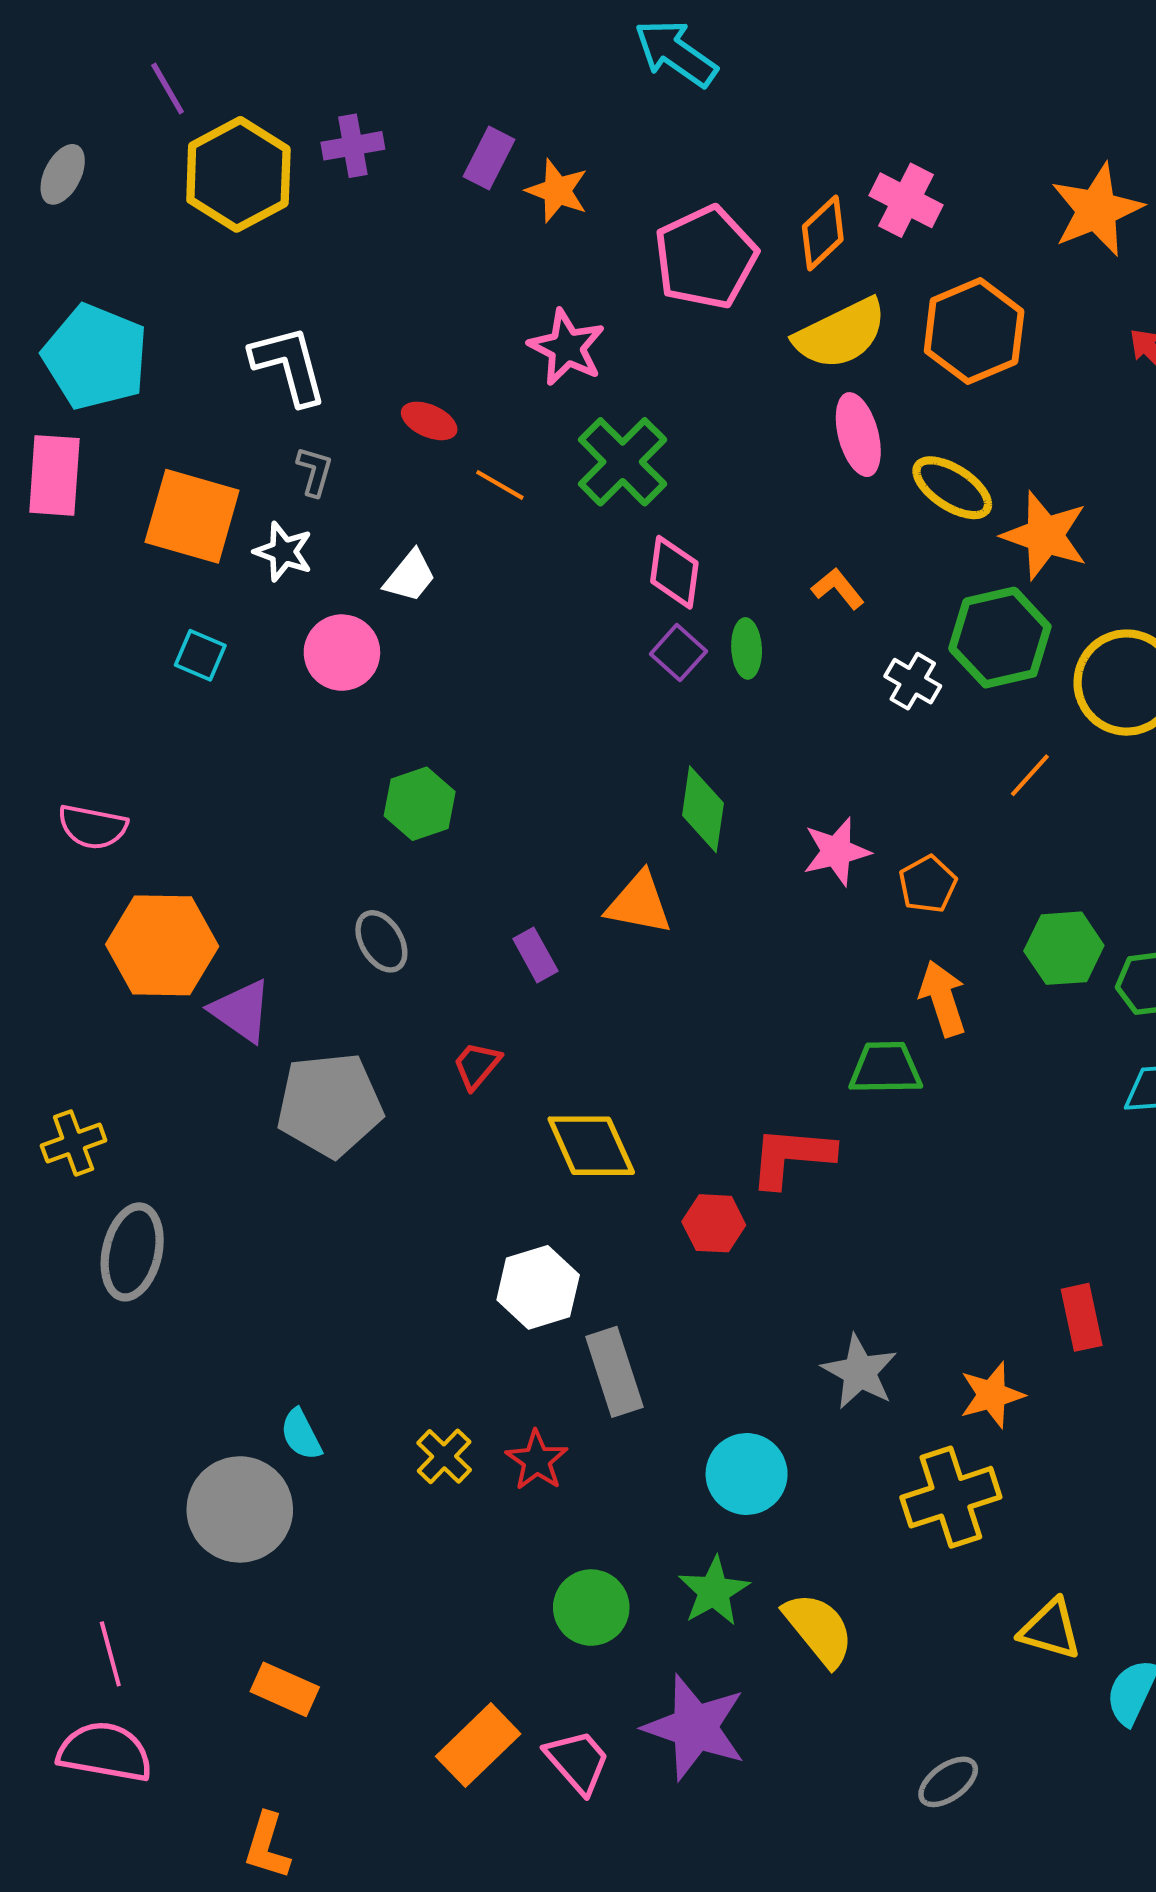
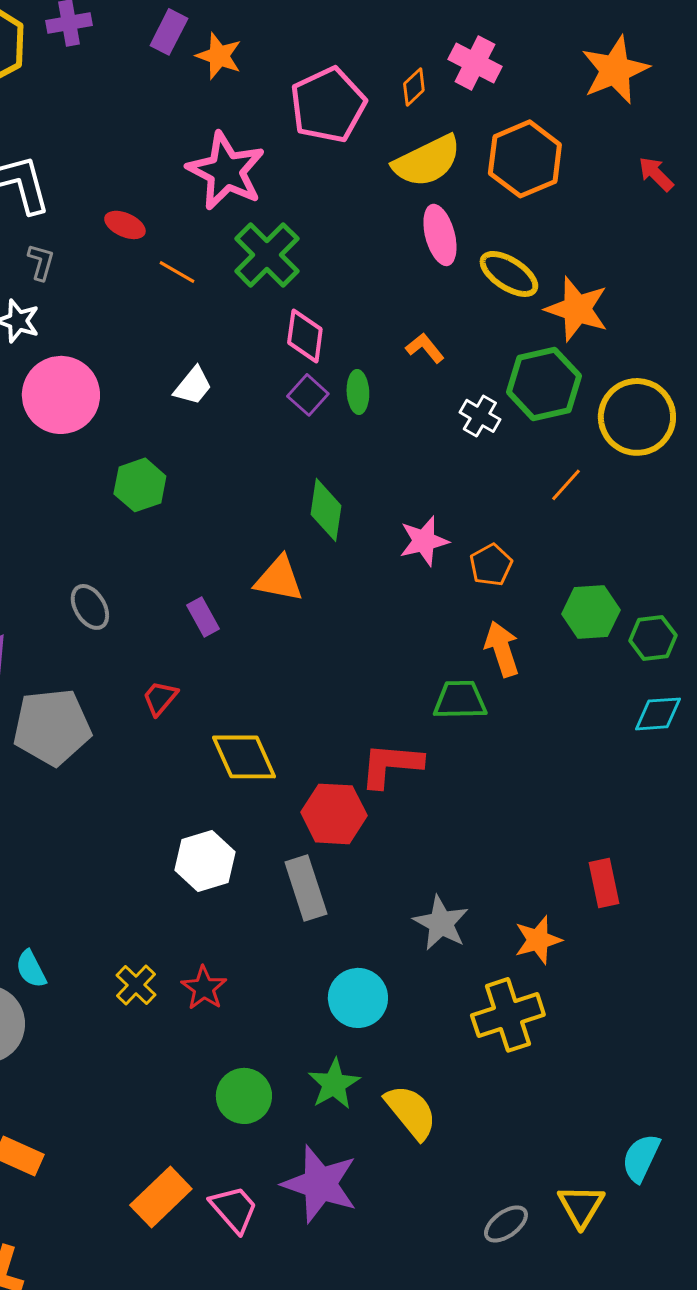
orange diamond: (823, 233) -> (414, 87), size x0.7
pink star: (567, 347) -> (226, 171), size x1.4
white trapezoid: (410, 576) -> (193, 386), moved
pink circle: (342, 653) -> (61, 395), size x1.4
green hexagon: (420, 804) -> (140, 485), moved
red hexagon: (714, 1223) -> (334, 814), size x1.4
gray rectangle: (614, 1372) -> (306, 888), moved
yellow triangle: (1050, 1629) -> (581, 1206), moved, turned 45

